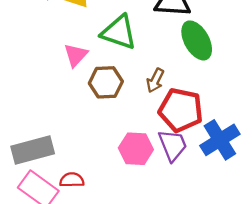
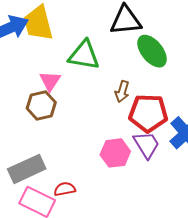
brown hexagon: (106, 82) -> (41, 105), moved

